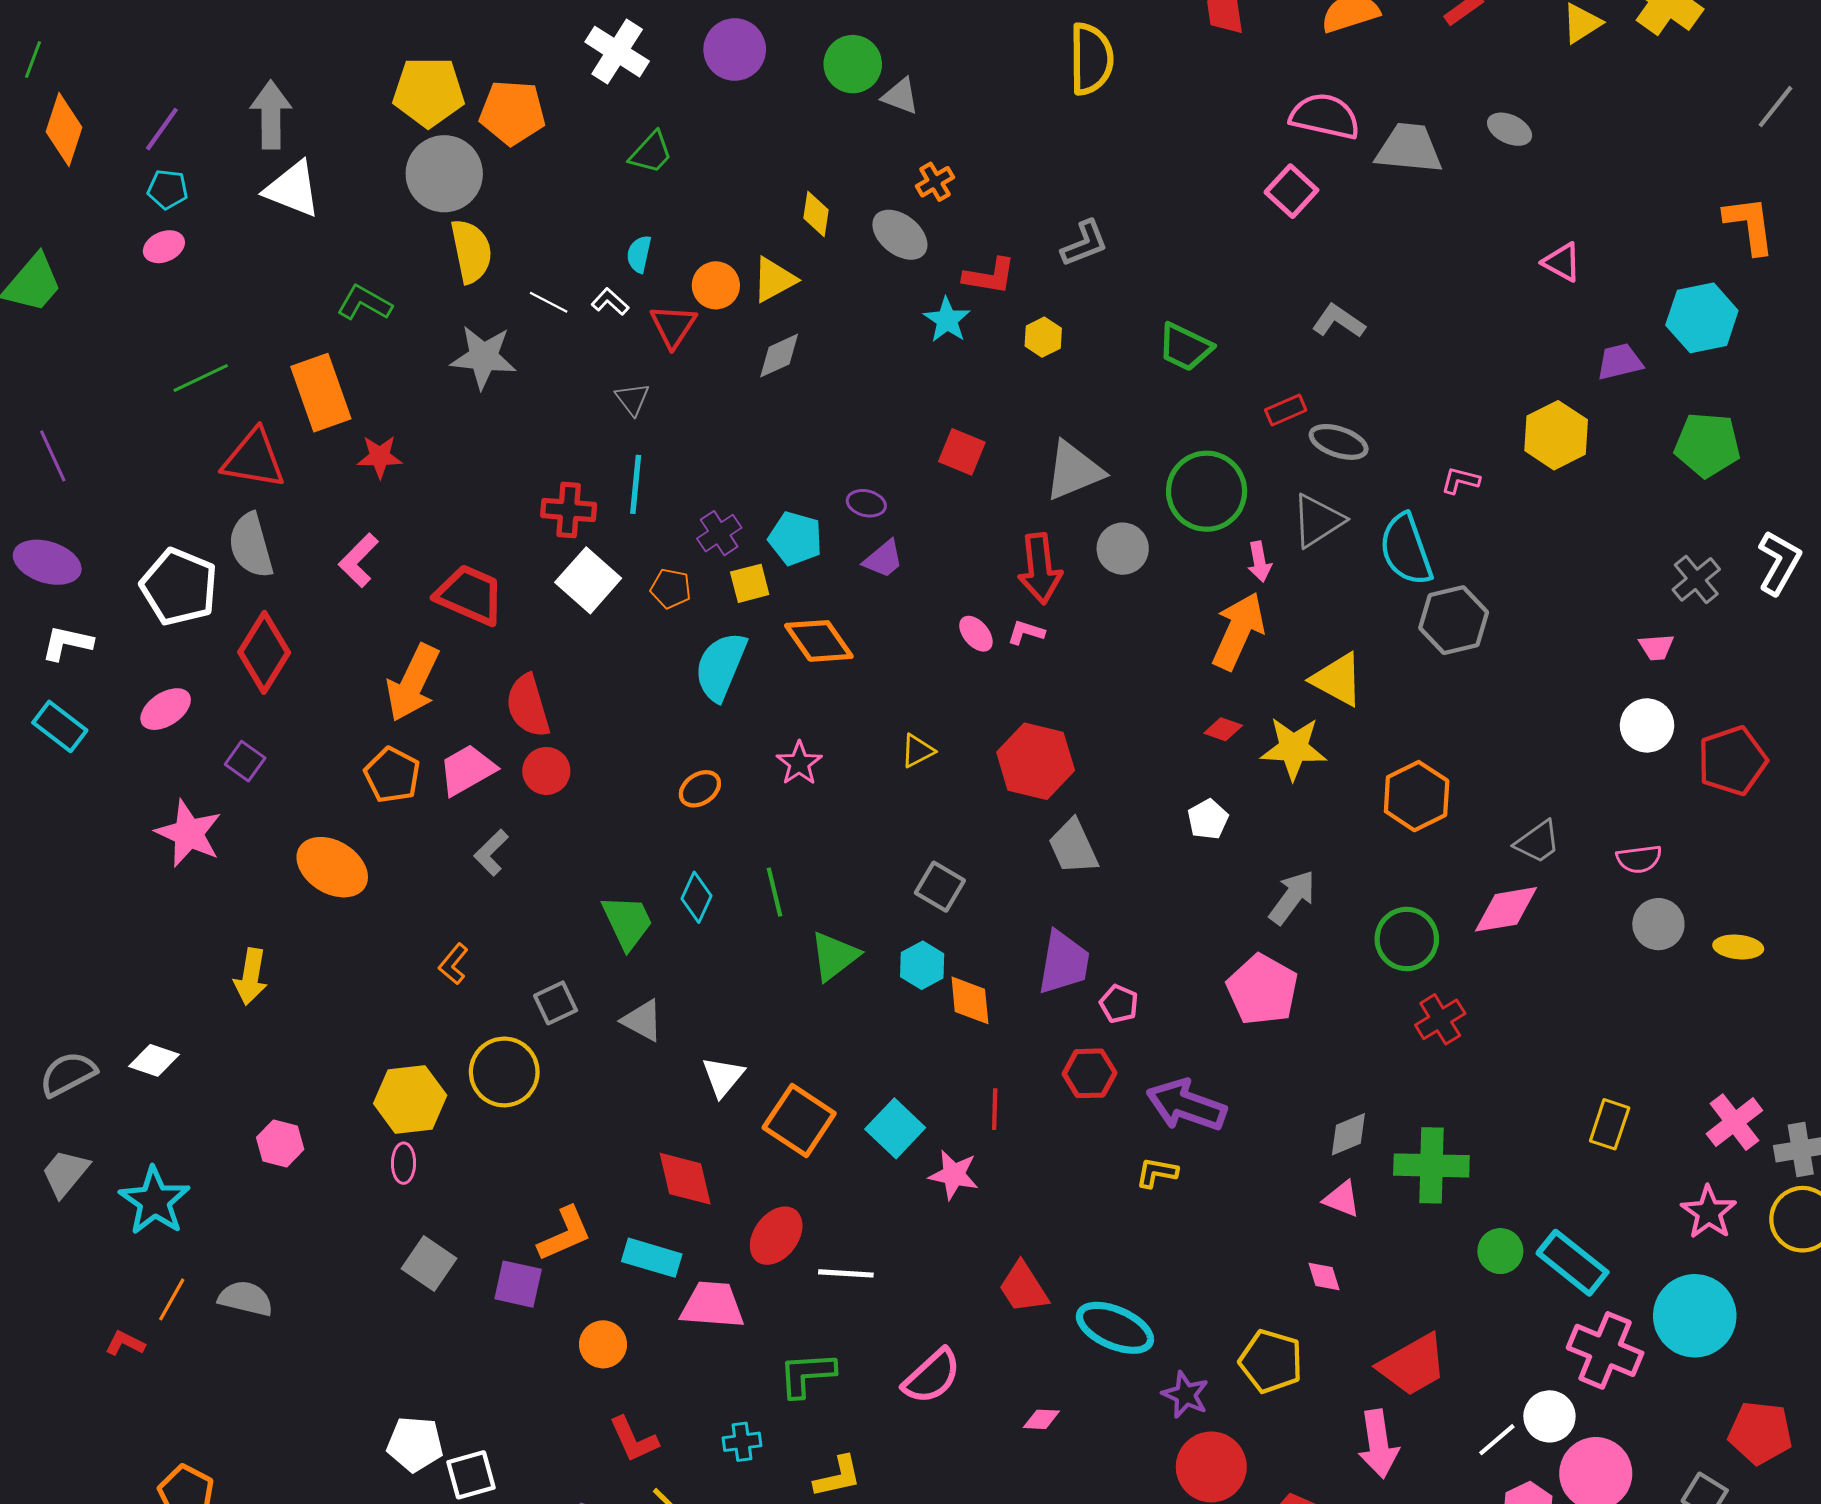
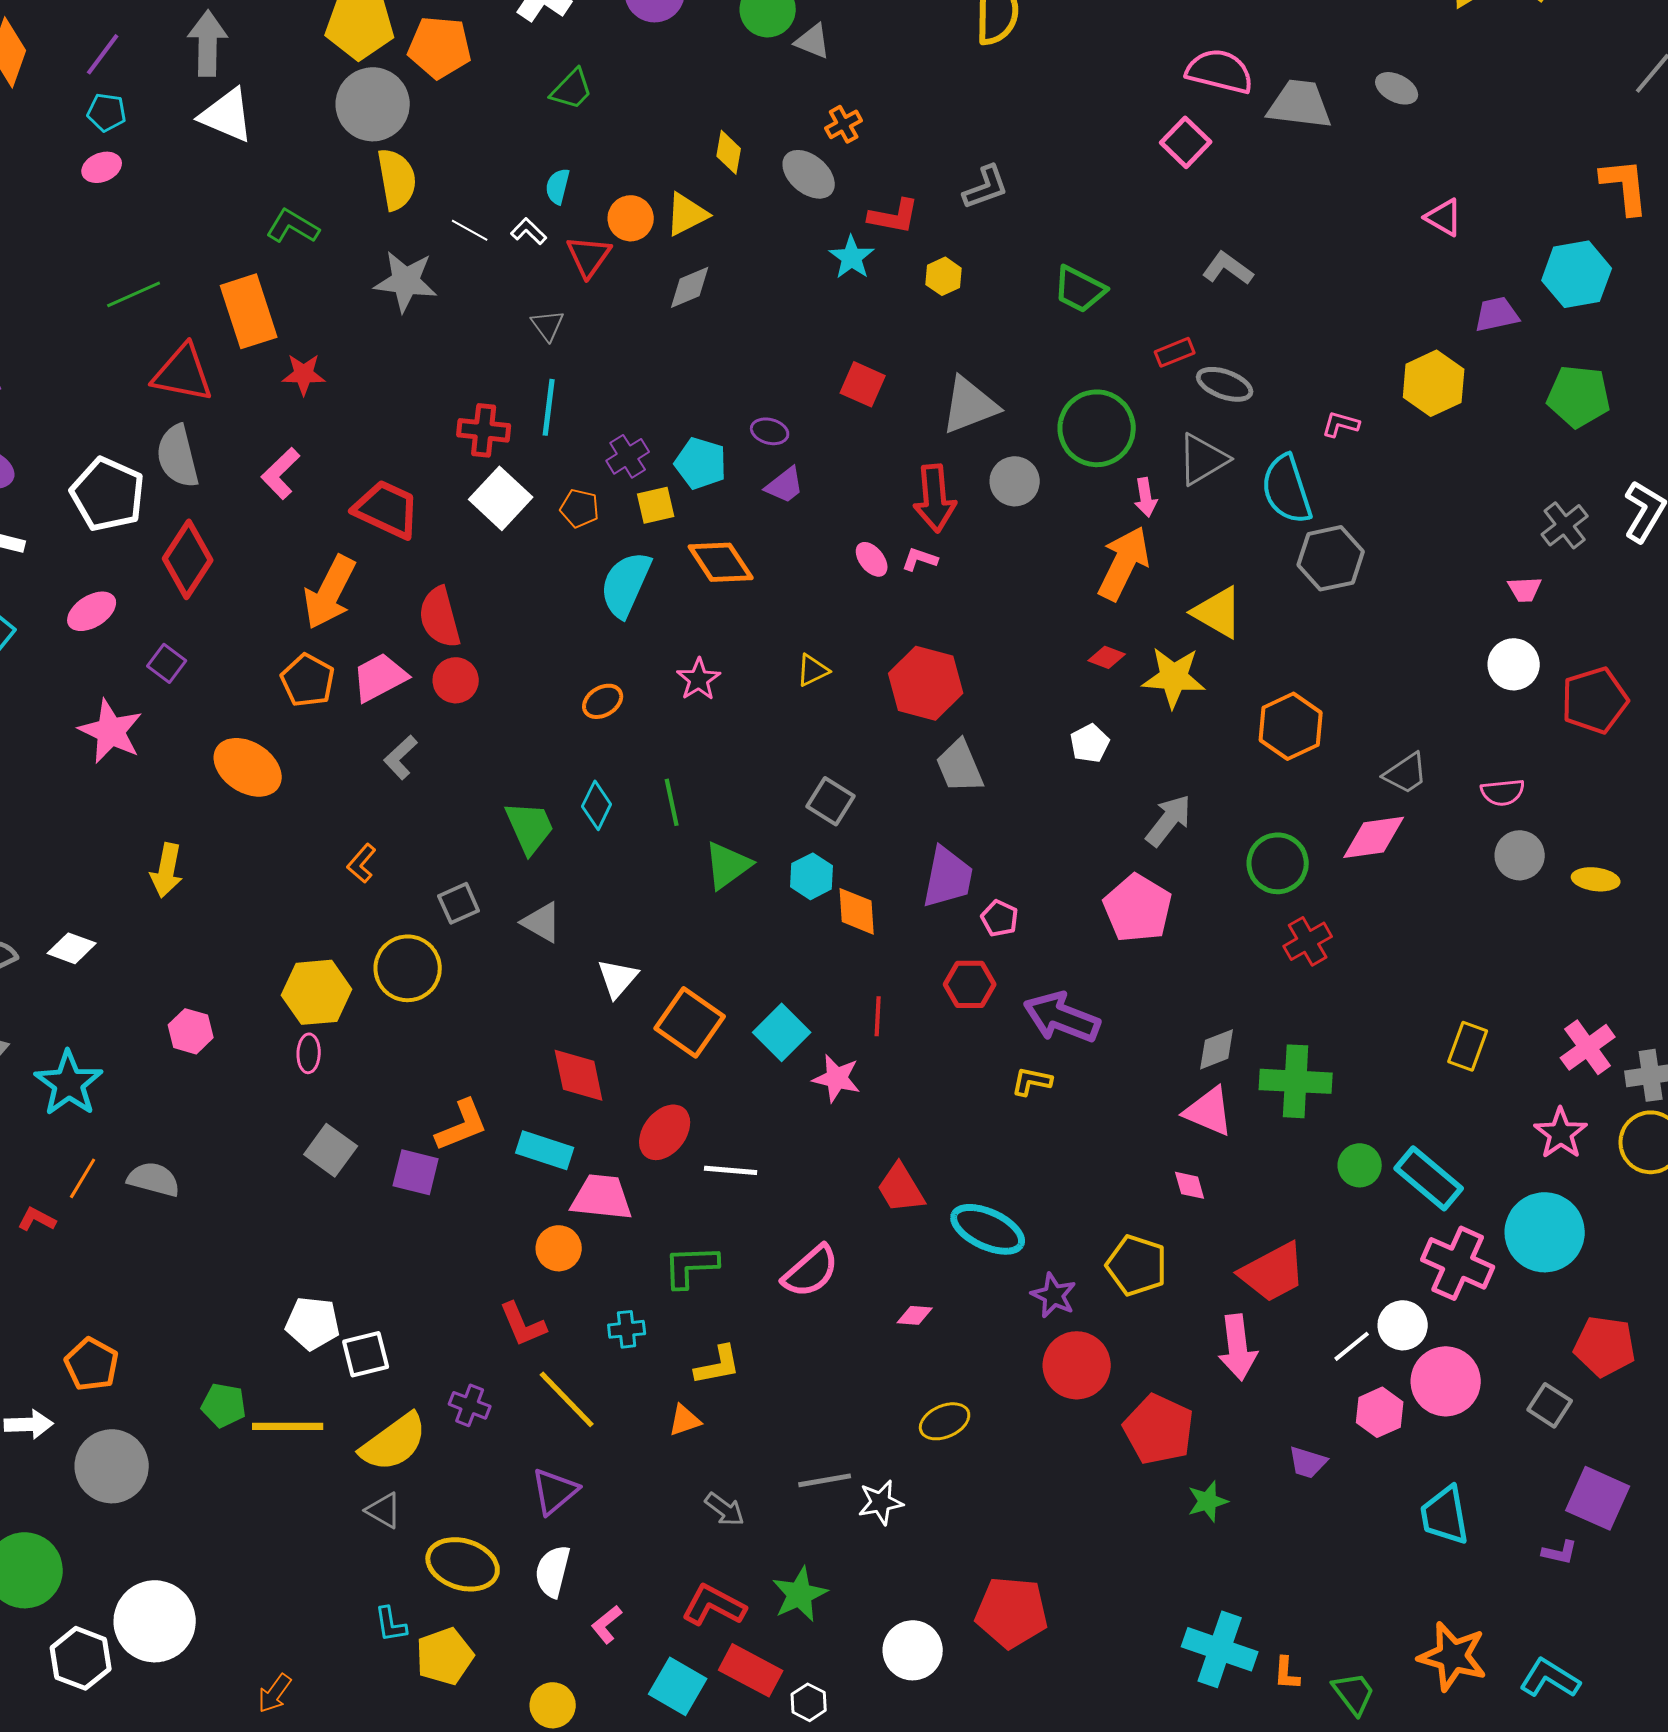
pink triangle: (1342, 1199) -> (1209, 1111), size x1.4
orange circle: (603, 1344) -> (559, 1248), moved

